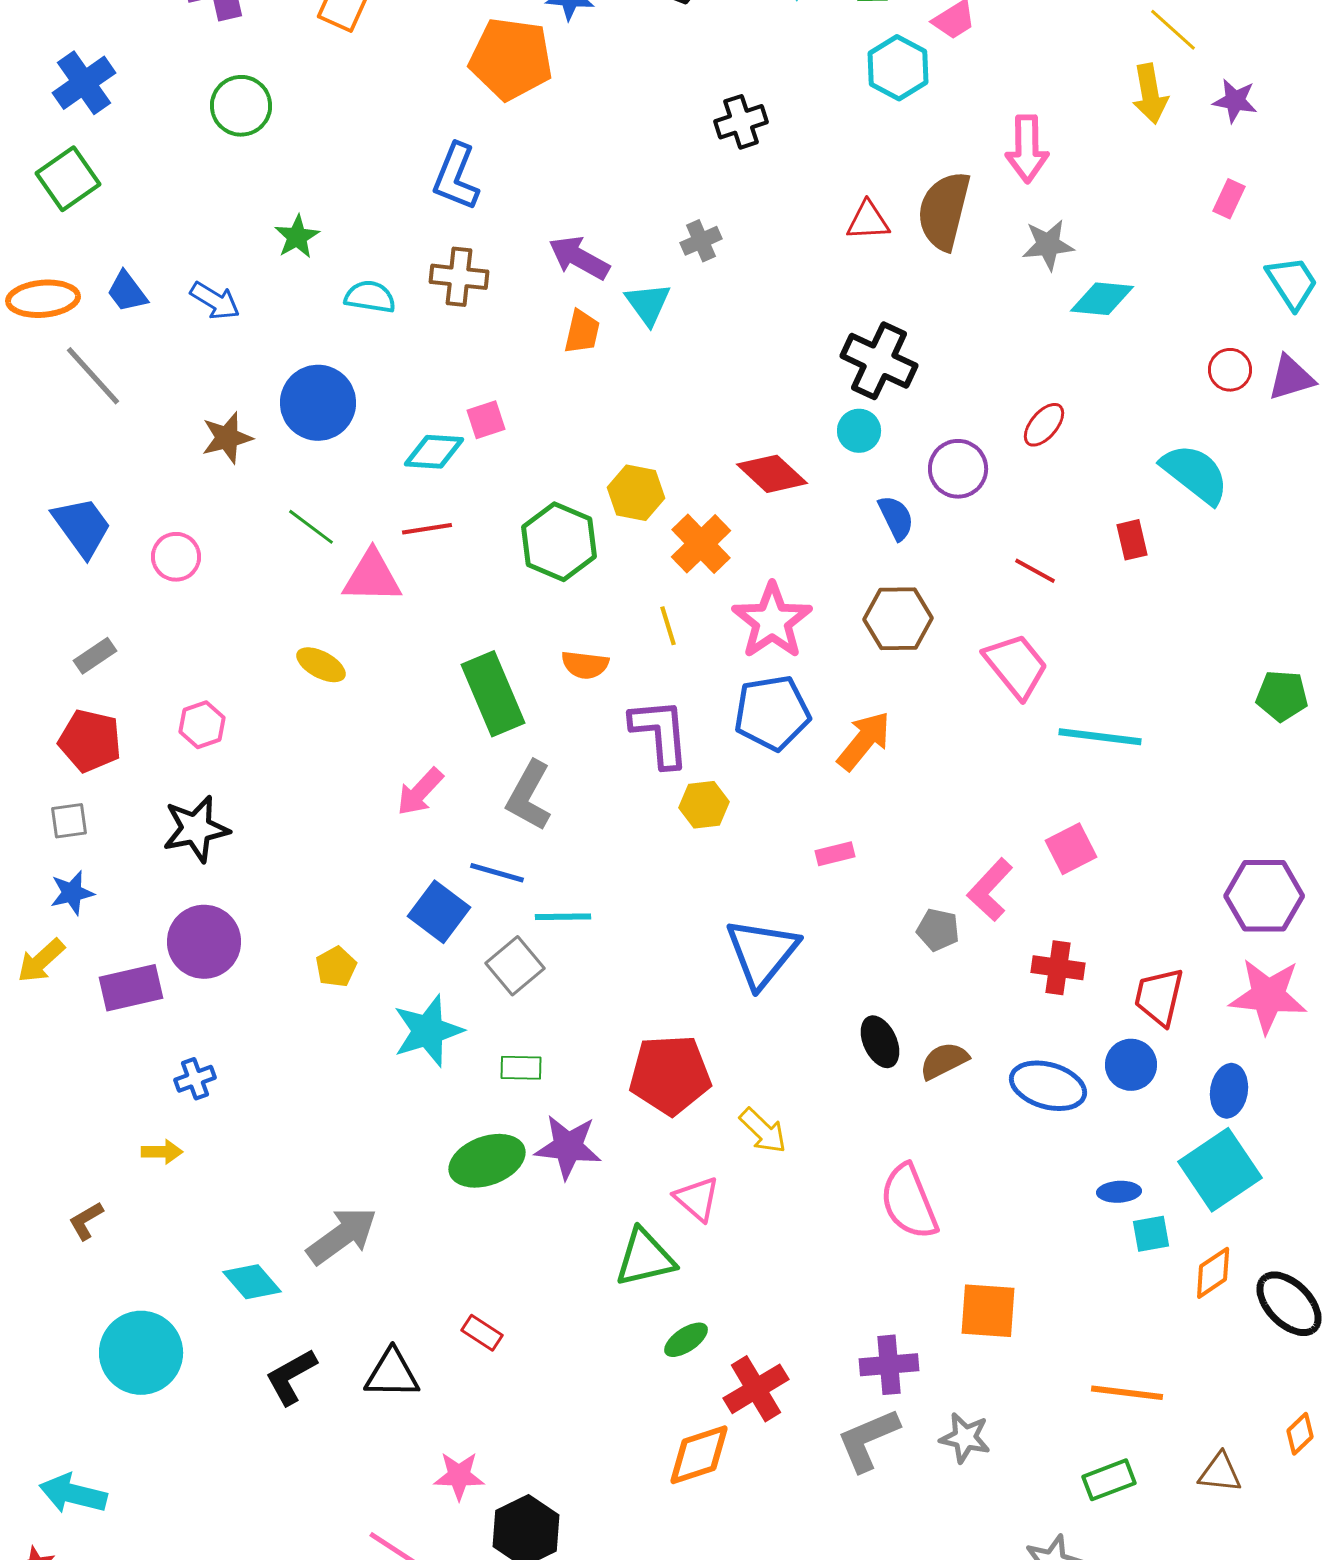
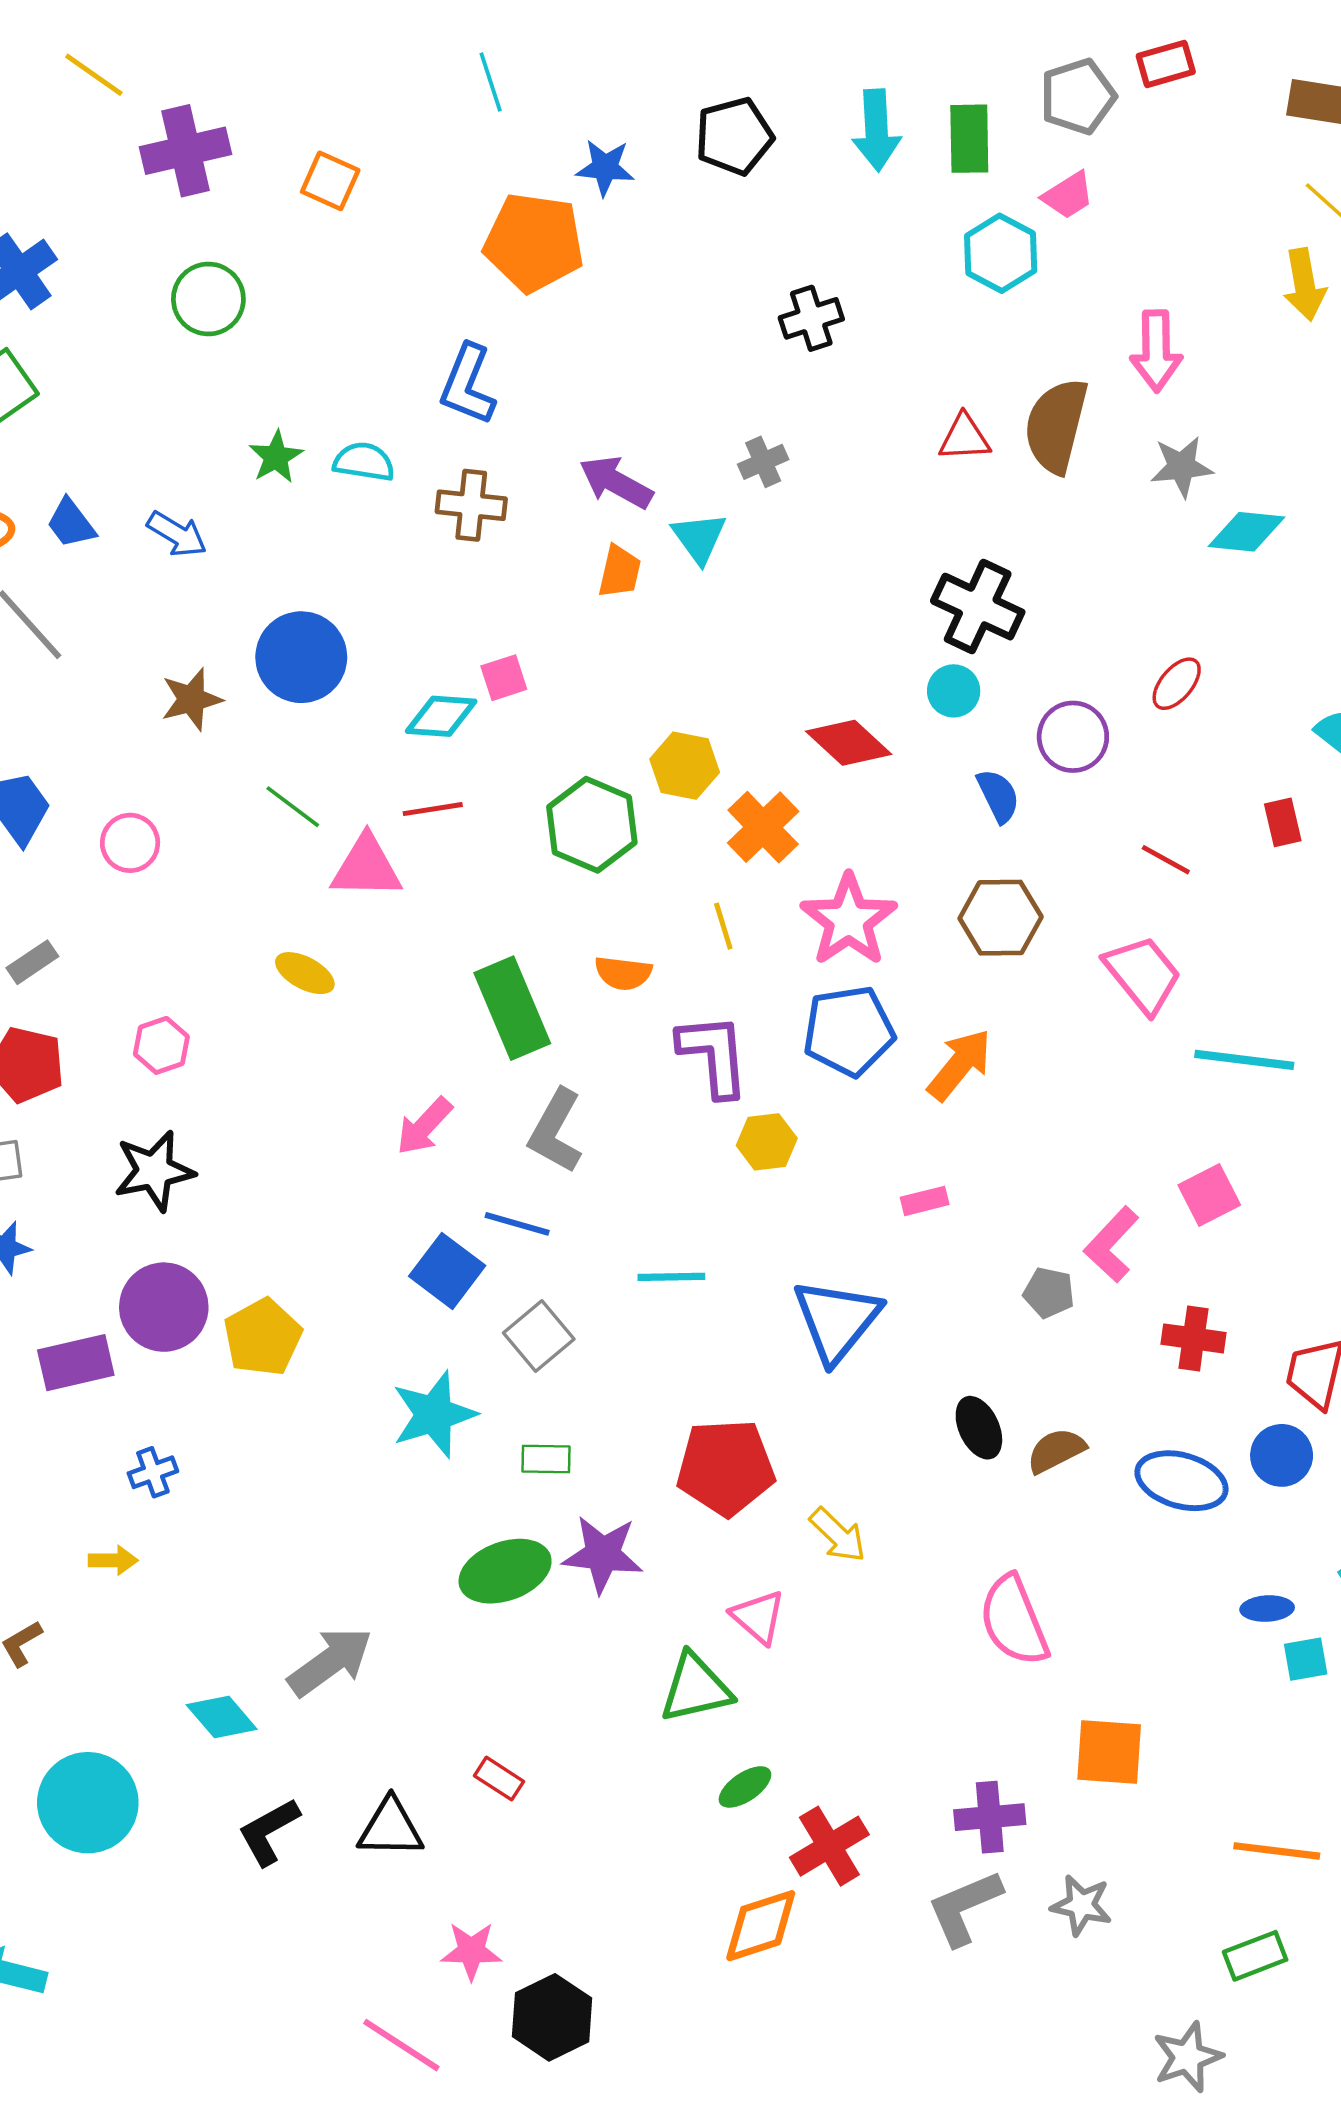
cyan semicircle: (370, 297) -> (364, 462), moved
cyan line: (563, 917) -> (671, 1277), moved
yellow pentagon: (336, 967) -> (263, 1337), moved, size x1.6

